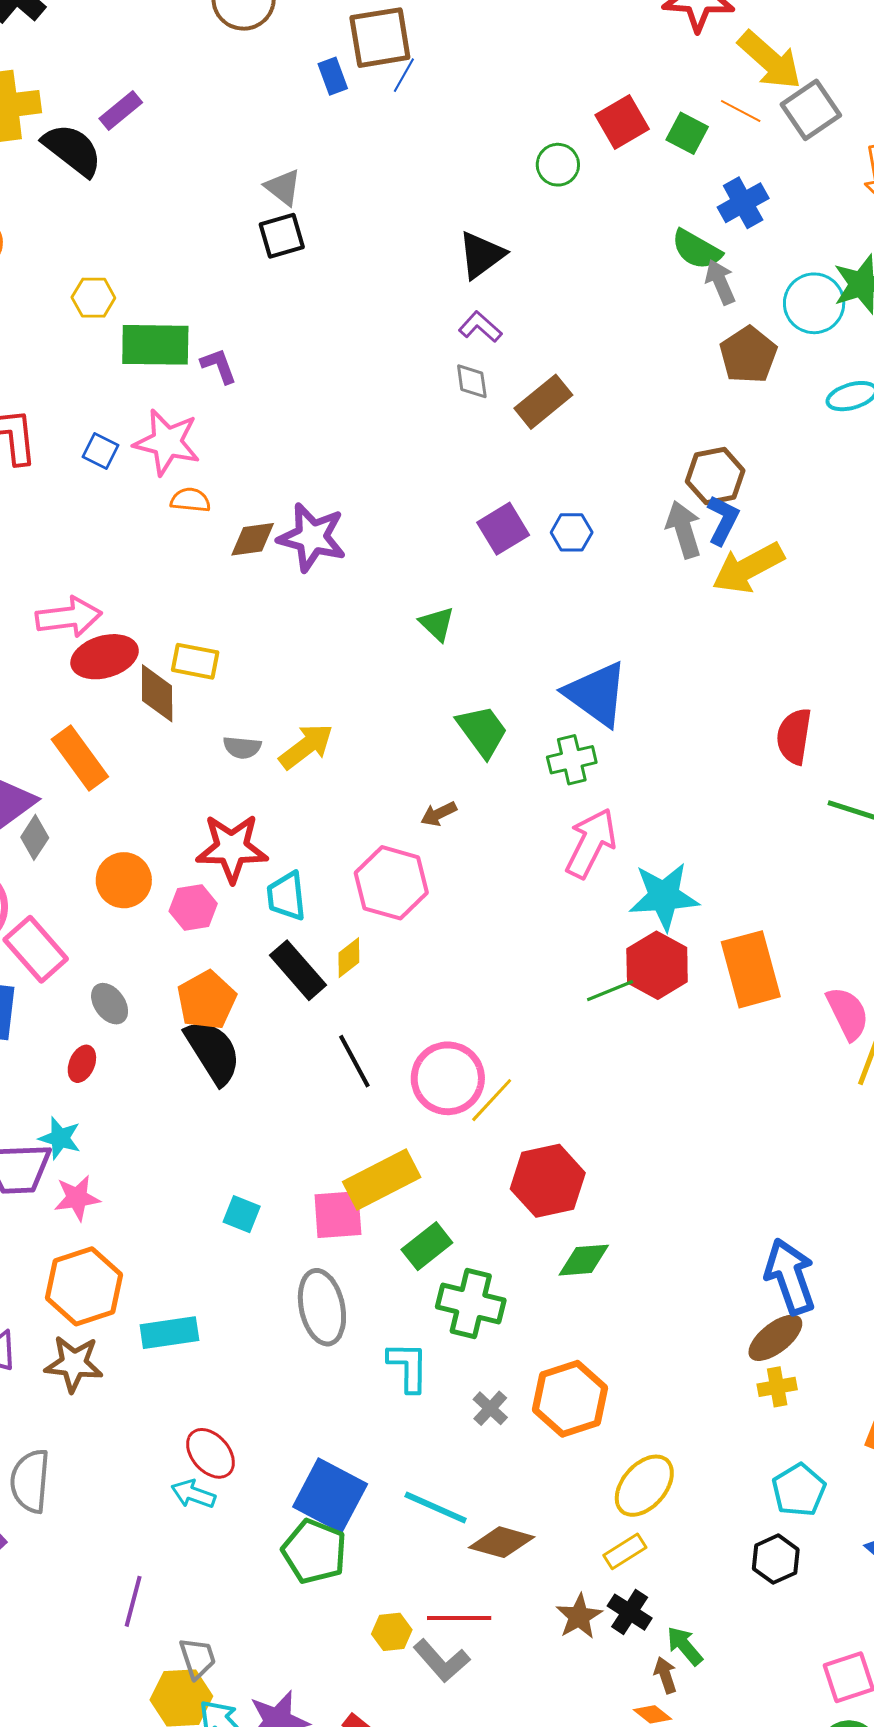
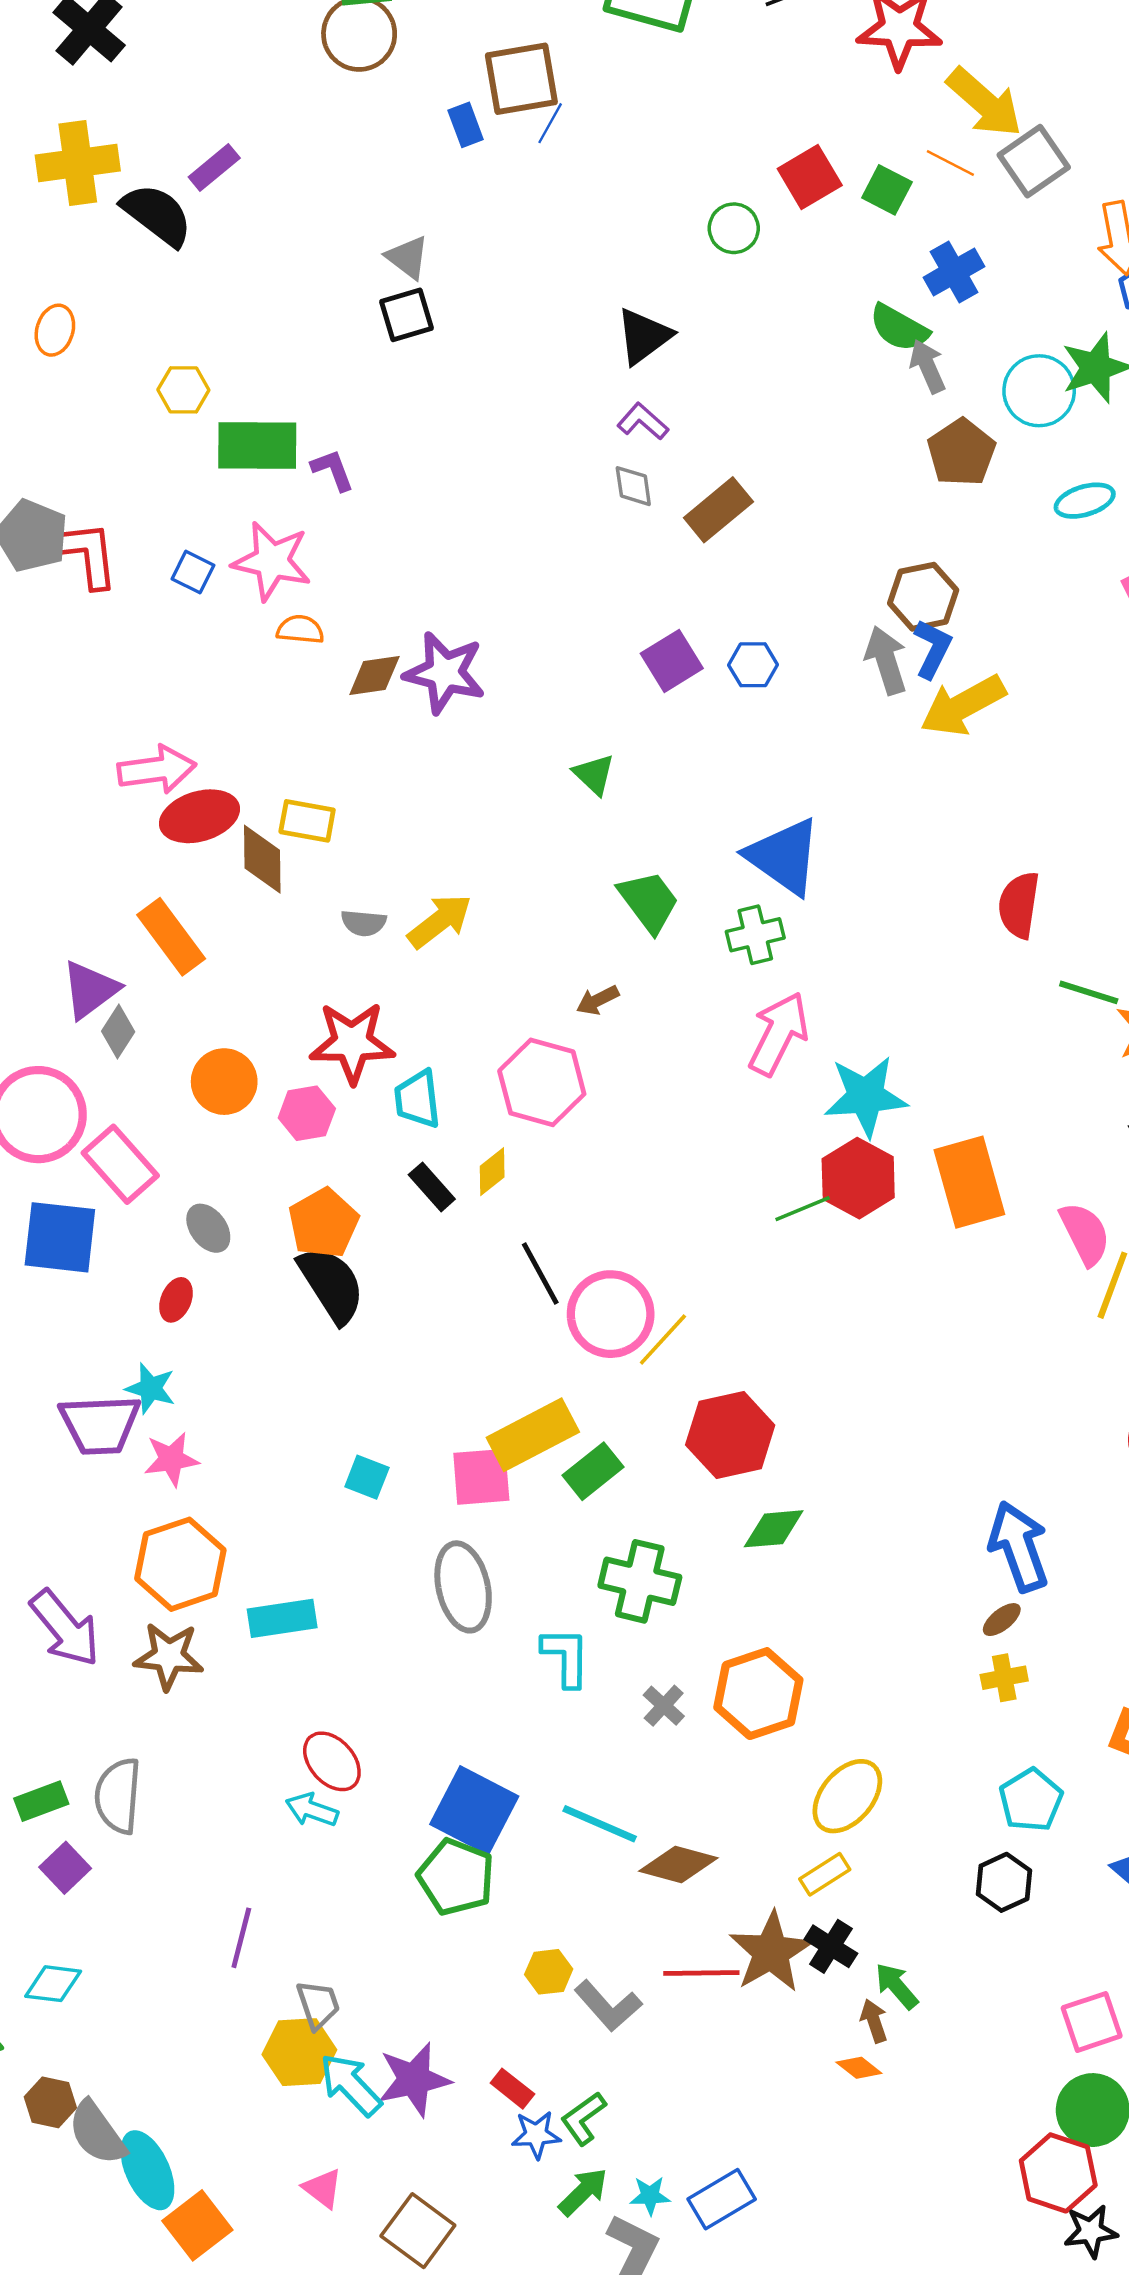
black rectangle: (298, 970) -> (432, 1187), size x0.7
black line: (354, 1061) -> (540, 1274), moved
green rectangle: (427, 1246) -> (593, 1471), moved
brown ellipse: (775, 1338) -> (1002, 1620), size x0.6
brown star: (579, 1616) -> (771, 1952), size x1.5
red line: (459, 1618) -> (701, 1973), moved

